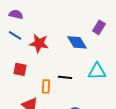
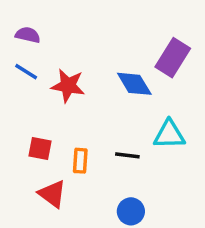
purple rectangle: (99, 27) -> (173, 58), size x1.5
red square: (20, 69) -> (40, 148), moved
black line: (65, 77) -> (127, 155), moved

